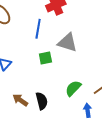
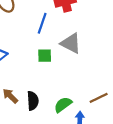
green semicircle: (73, 88) -> (63, 105), moved

